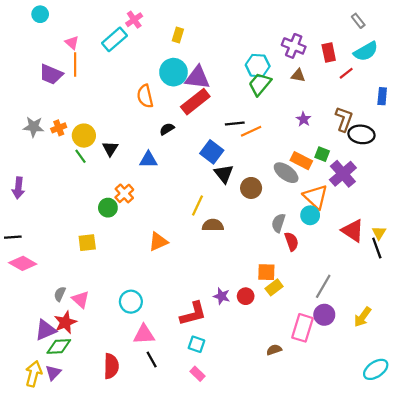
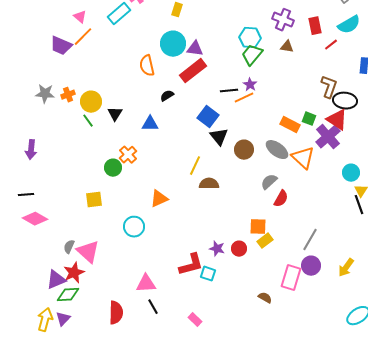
orange line: (75, 64) -> (83, 37), turned 45
purple triangle: (198, 78) -> (195, 49), size x0.7
purple star: (304, 119) -> (250, 85), moved
gray ellipse: (286, 173) -> (277, 150), moved
cyan circle: (310, 215) -> (351, 173), moved
gray semicircle: (278, 223) -> (269, 182), turned 30
red triangle: (353, 231) -> (337, 120), moved
red semicircle: (292, 242) -> (281, 199), turned 48
pink triangle: (81, 299) -> (88, 252), size x1.4
cyan circle: (131, 302) -> (134, 227), moved
cyan square: (196, 344) -> (208, 274), moved
brown semicircle: (274, 350) -> (265, 298), turned 48

